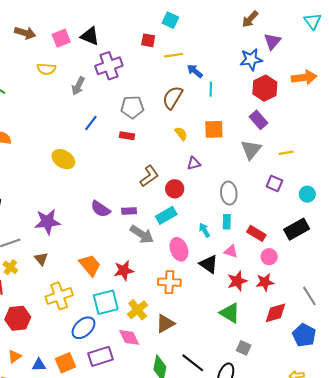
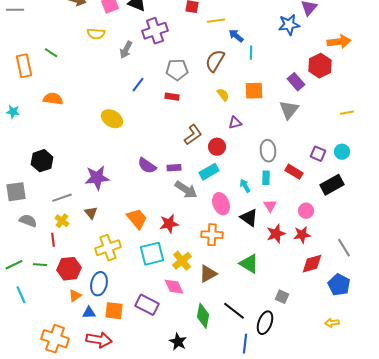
red hexagon: (265, 88) -> (320, 66), moved
yellow line: (286, 153) -> (347, 113), moved
purple square: (274, 184) -> (318, 154), moved
red rectangle: (256, 233) -> (294, 172), moved
pink triangle: (231, 251) -> (270, 206), turned 40
green triangle: (230, 313) -> (249, 264), moved
blue ellipse: (83, 328) -> (99, 284), moved, turned -35
orange triangle: (15, 356) -> (75, 296), moved
purple rectangle: (100, 356) -> (147, 305), turned 45
orange square: (65, 363) -> (114, 311), turned 30

